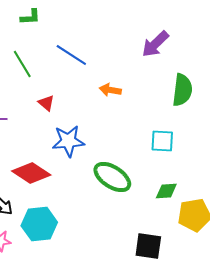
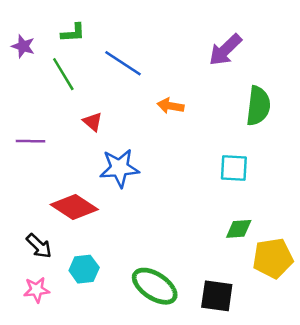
green L-shape: (30, 17) -> (73, 33), moved
green ellipse: (112, 177) -> (155, 286), moved
cyan hexagon: (39, 224) -> (84, 269), size x0.7

